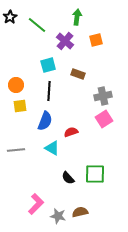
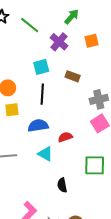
green arrow: (77, 17) -> (72, 17), turned 35
blue semicircle: (45, 121) -> (38, 126), turned -120
green square: (95, 174) -> (95, 165), moved
black semicircle: (68, 178) -> (62, 185), turned 32

